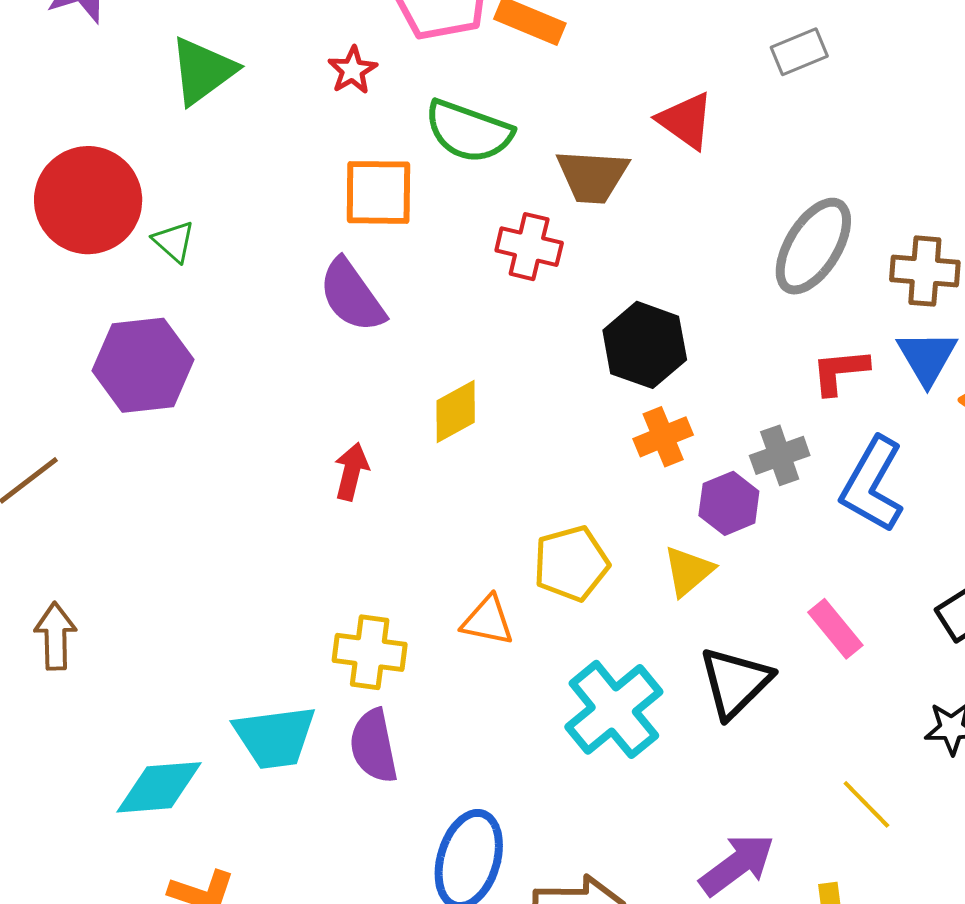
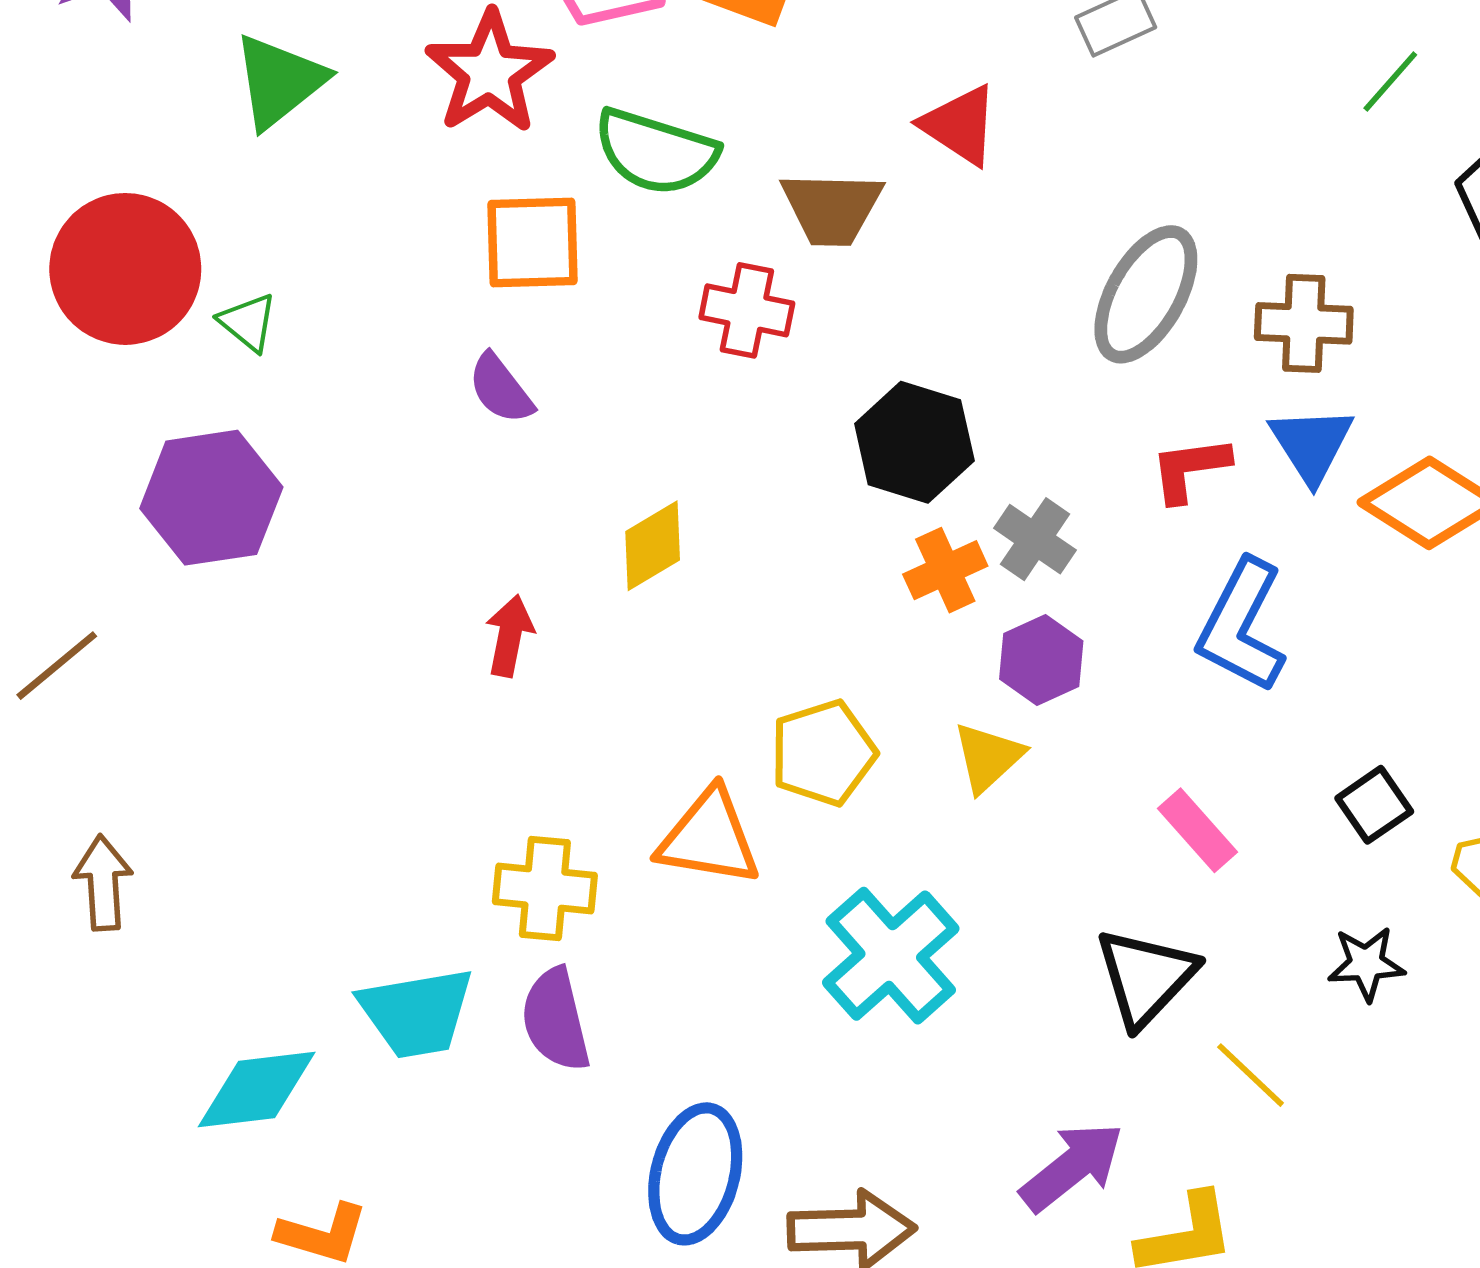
red star: (352, 70) -> (489, 72), size x1.8
purple semicircle: (352, 296) -> (501, 389), size x0.7
gray cross: (780, 455) -> (1035, 539), moved, turned -34
orange triangle: (488, 621) -> (709, 838), size x1.4
black triangle: (735, 682) -> (1146, 977), moved

